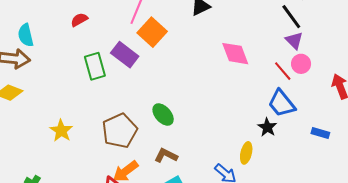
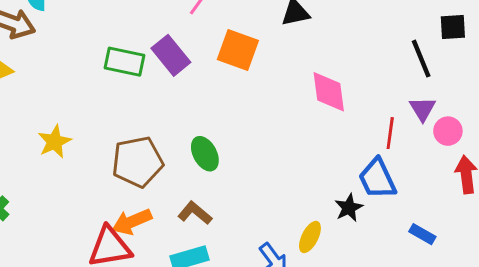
orange square: (152, 32) -> (238, 50), moved, turned -36
purple triangle: (294, 40) -> (423, 109), moved
pink circle: (301, 64) -> (448, 131), moved
green rectangle: (95, 66) -> (124, 62), turned -76
red line: (283, 71) -> (390, 133), turned 35

